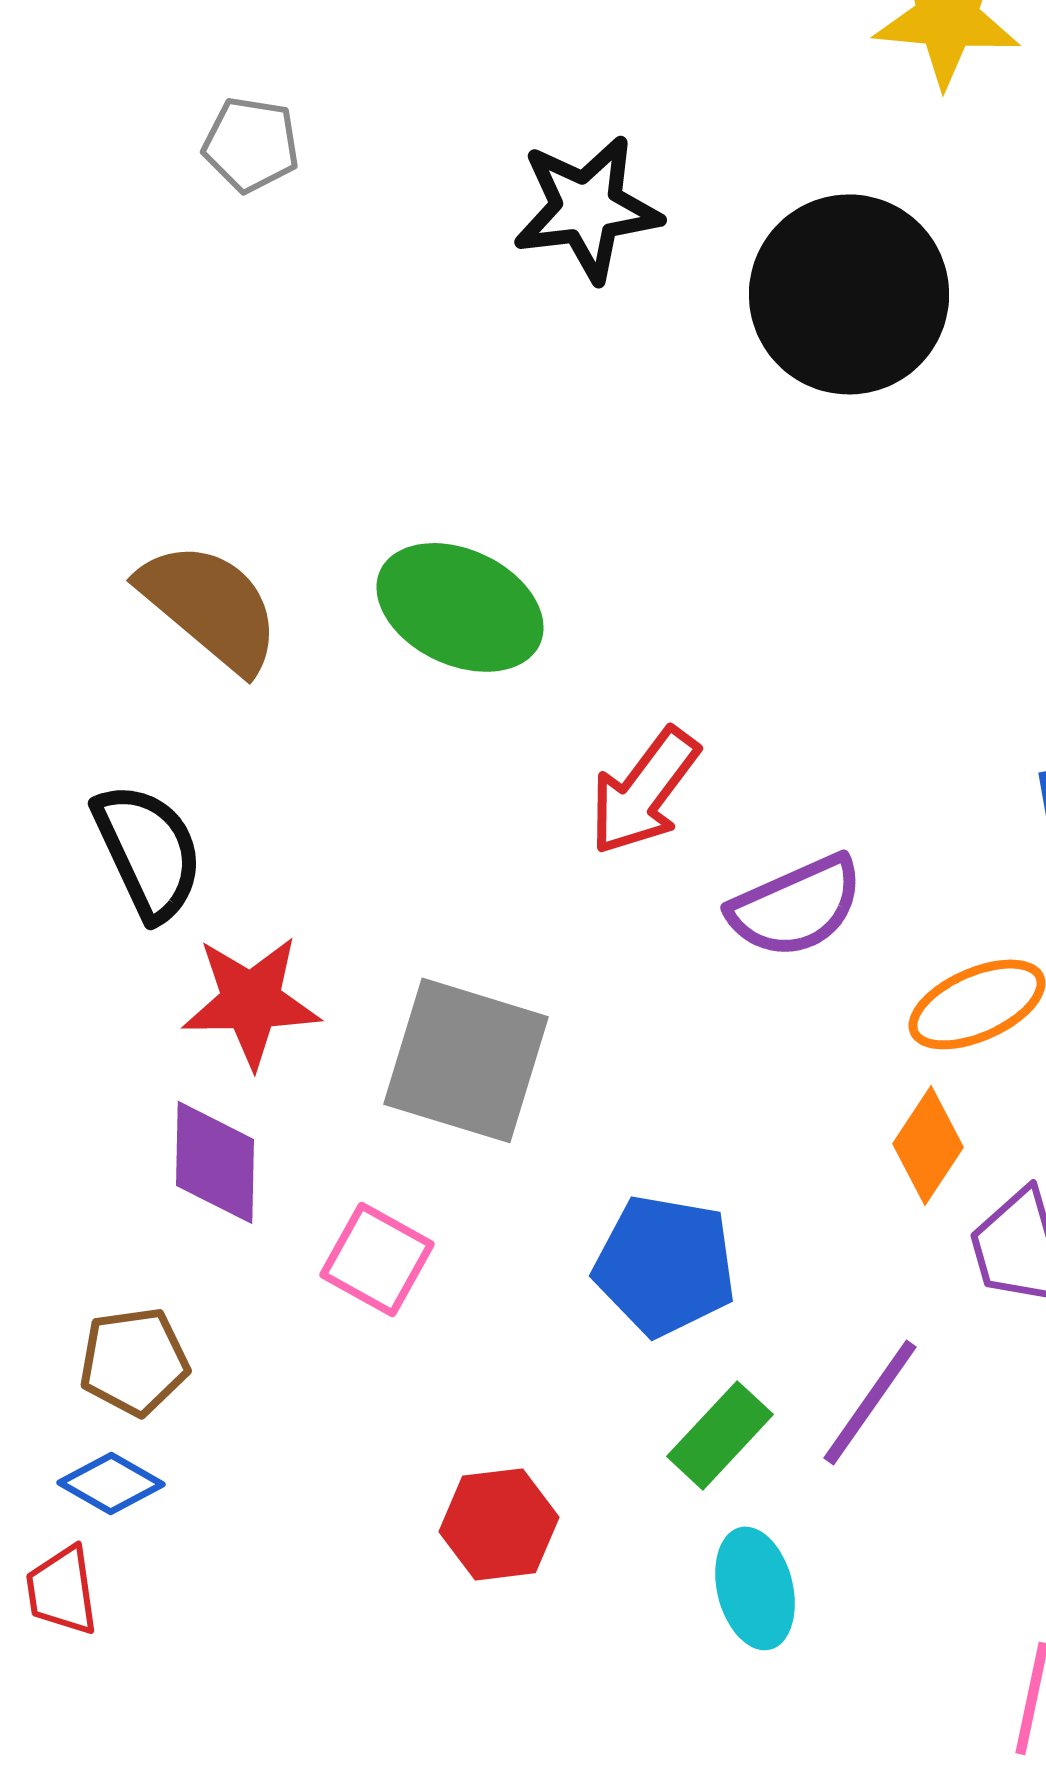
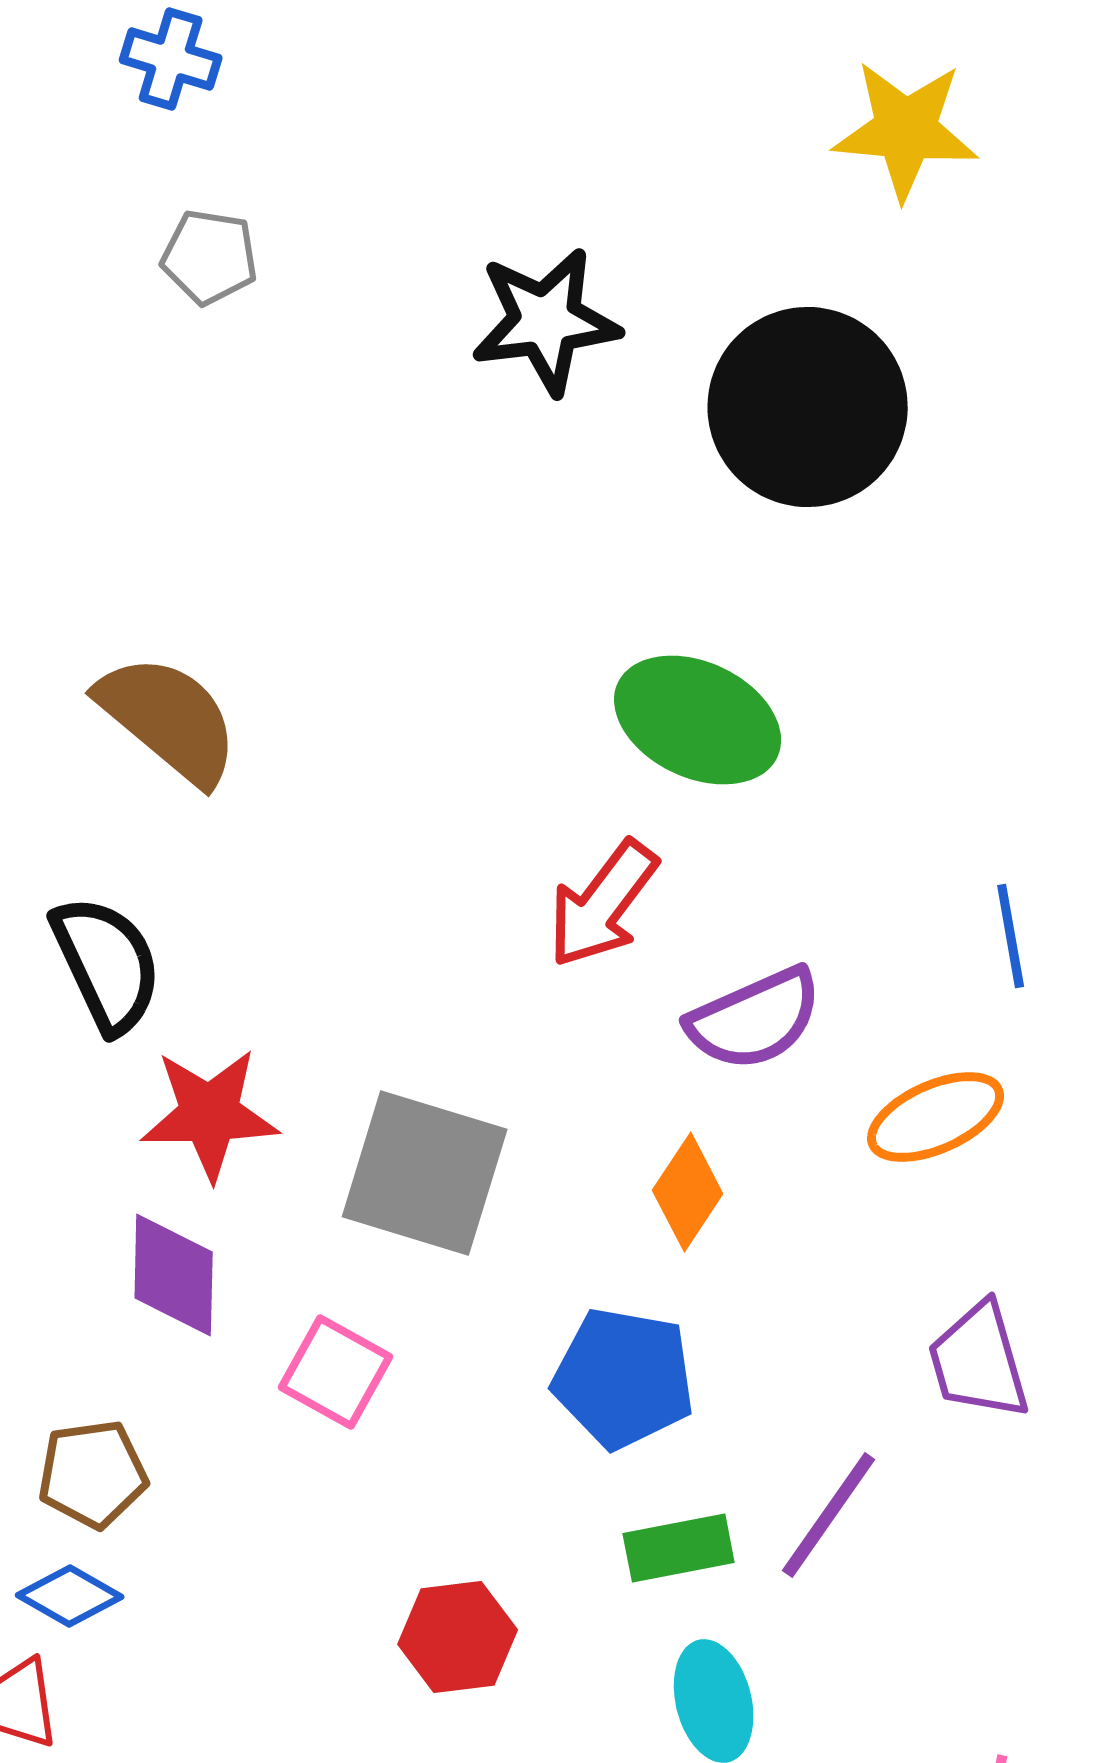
green ellipse: (460, 607) -> (698, 720), moved
orange diamond: (928, 1145) -> (688, 1192), moved
green rectangle: (720, 1435) -> (679, 1548), turned 36

